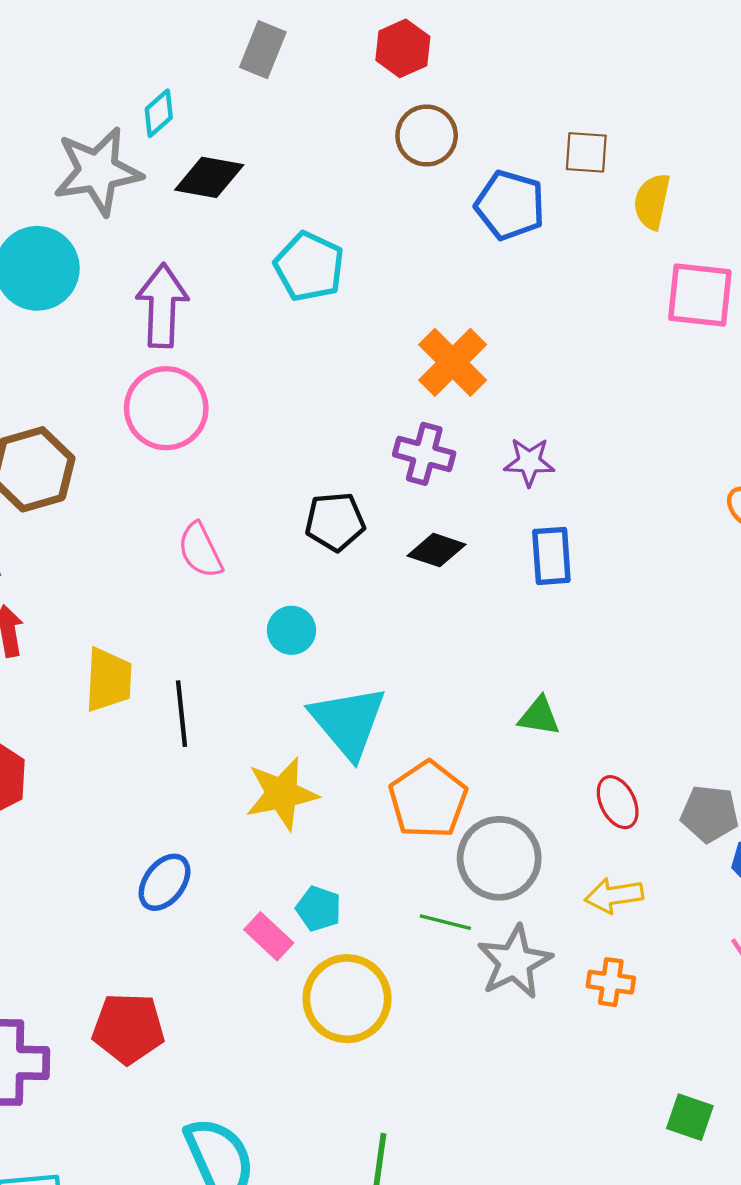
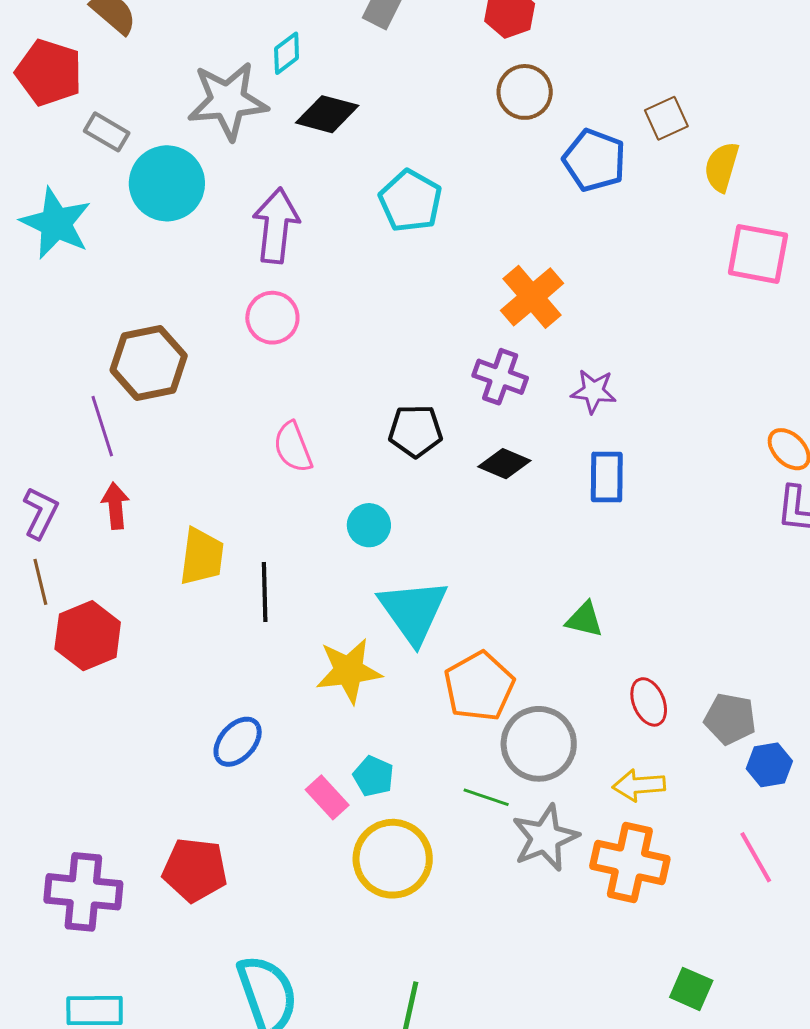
brown square: (586, 152) -> (666, 118), turned -33
pink circle: (166, 408) -> (272, 318), size x0.7
orange cross: (611, 982) -> (630, 862), size x1.8

